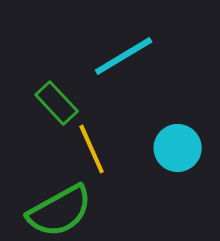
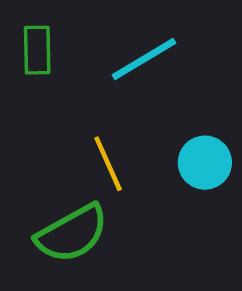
green rectangle: (57, 103) -> (37, 50), moved, turned 42

